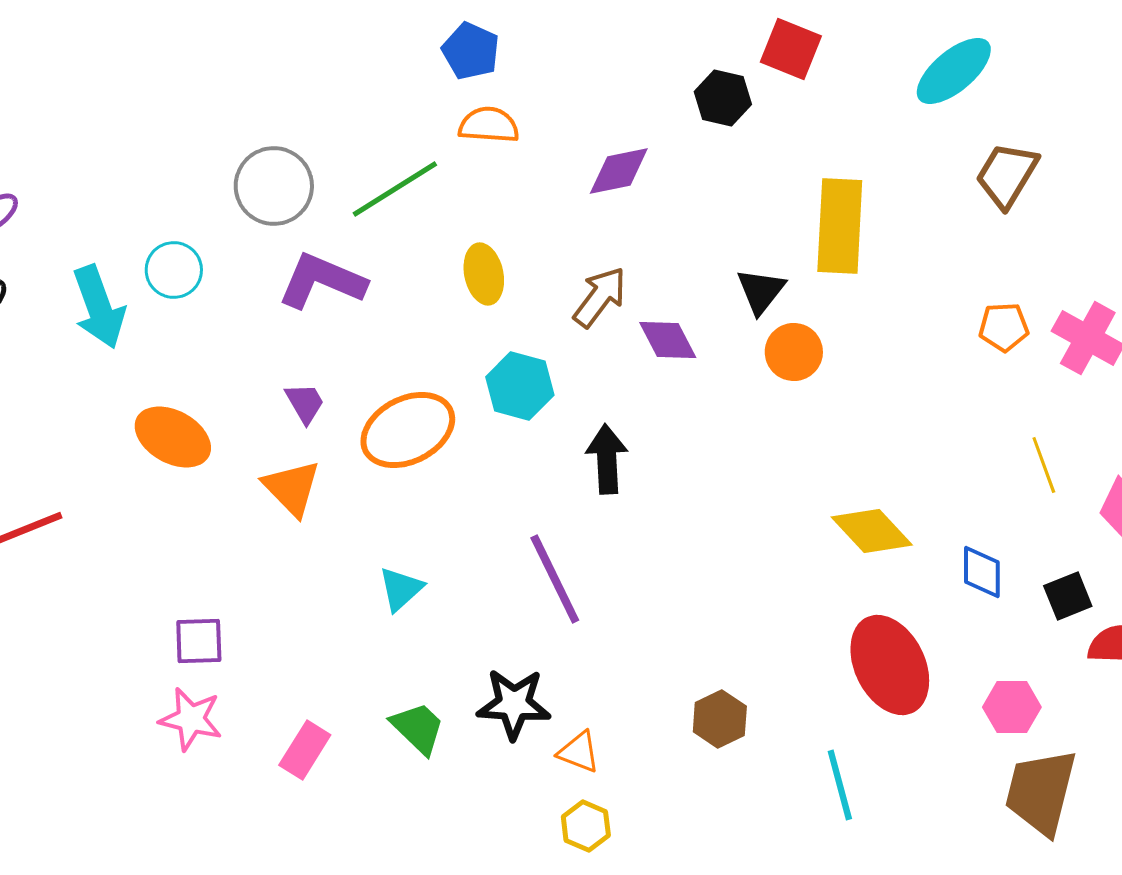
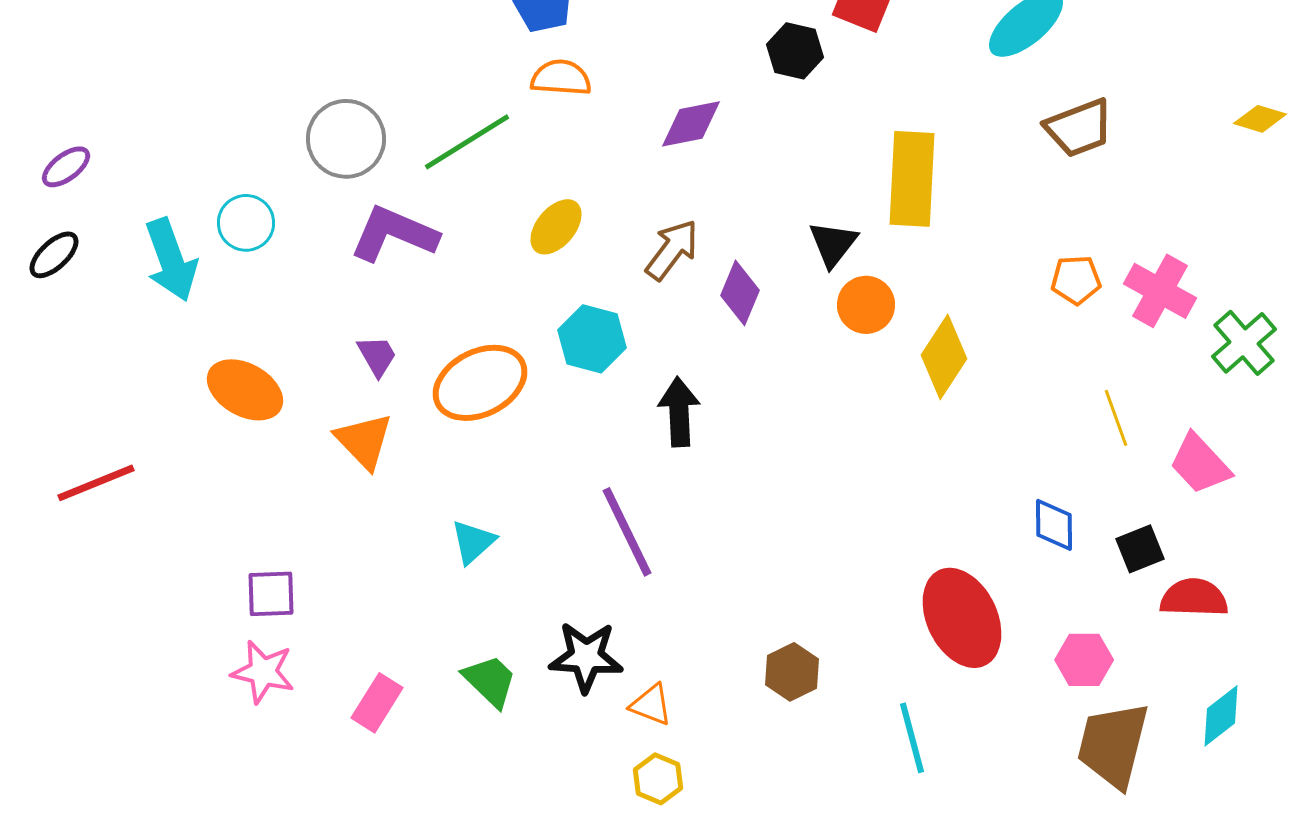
brown trapezoid: (1007, 175) -> (1079, 128), turned -142
yellow ellipse: (484, 274) -> (556, 227), turned 52
purple diamond: (668, 340) -> (740, 293), turned 50
yellow diamond: (872, 531) -> (944, 357), moved, turned 76

